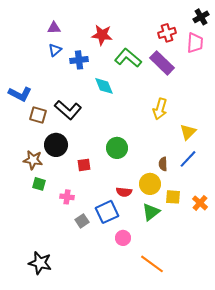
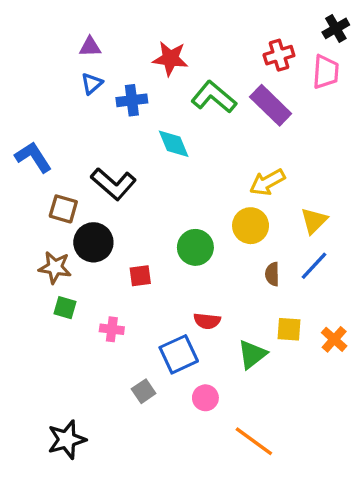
blue L-shape: (20, 94) -> (33, 157), turned -150
yellow arrow: (160, 109) -> (267, 182), turned 45
brown square: (38, 115) -> (63, 209), moved
yellow circle: (150, 184) -> (251, 226), moved
gray square: (82, 221) -> (144, 391), moved
black star: (40, 263) -> (67, 440), turned -30

